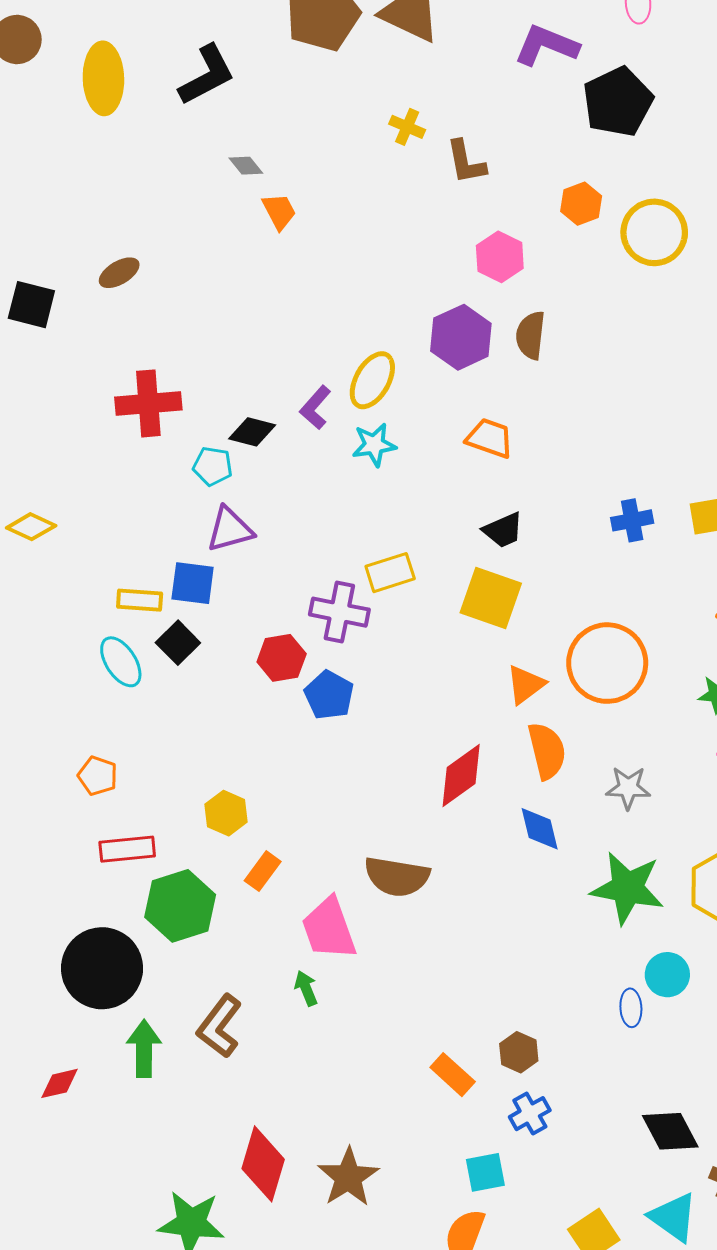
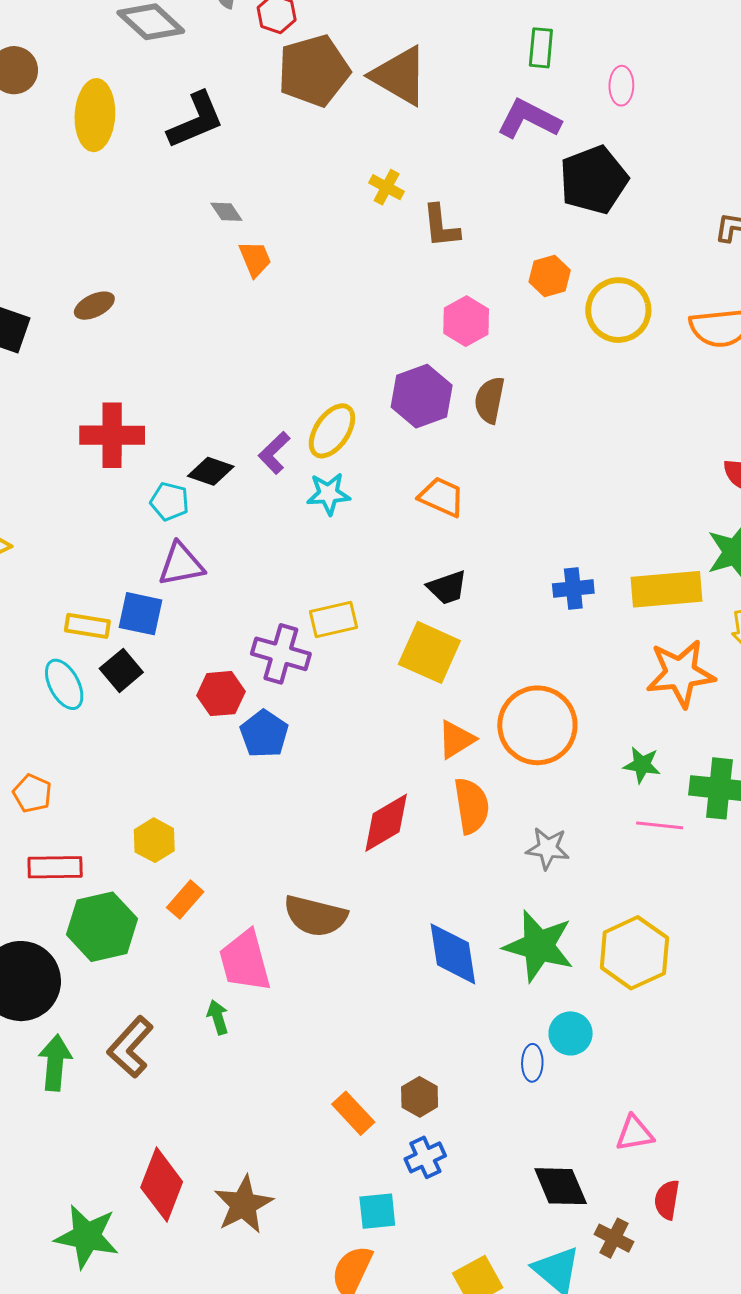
blue diamond: (540, 829) -> (453, 954), moved, size x1.4

